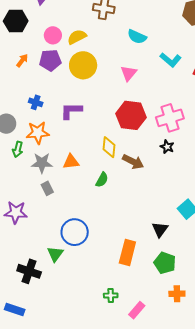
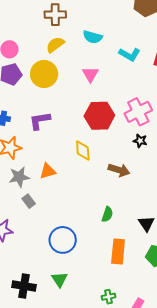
yellow semicircle: (77, 37) -> (55, 45), moved
brown arrow: (133, 162) -> (119, 170), moved
green semicircle: (102, 180) -> (107, 214), moved
green triangle: (55, 254) -> (60, 279), moved

